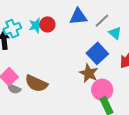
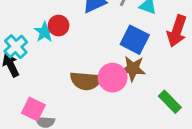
brown semicircle: (36, 83) -> (86, 81), moved
pink circle: (102, 90) -> (113, 78), moved

